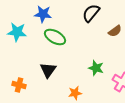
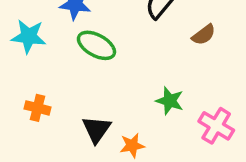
black triangle: (48, 70) -> (96, 129), moved
orange cross: (19, 85) -> (37, 108), moved

